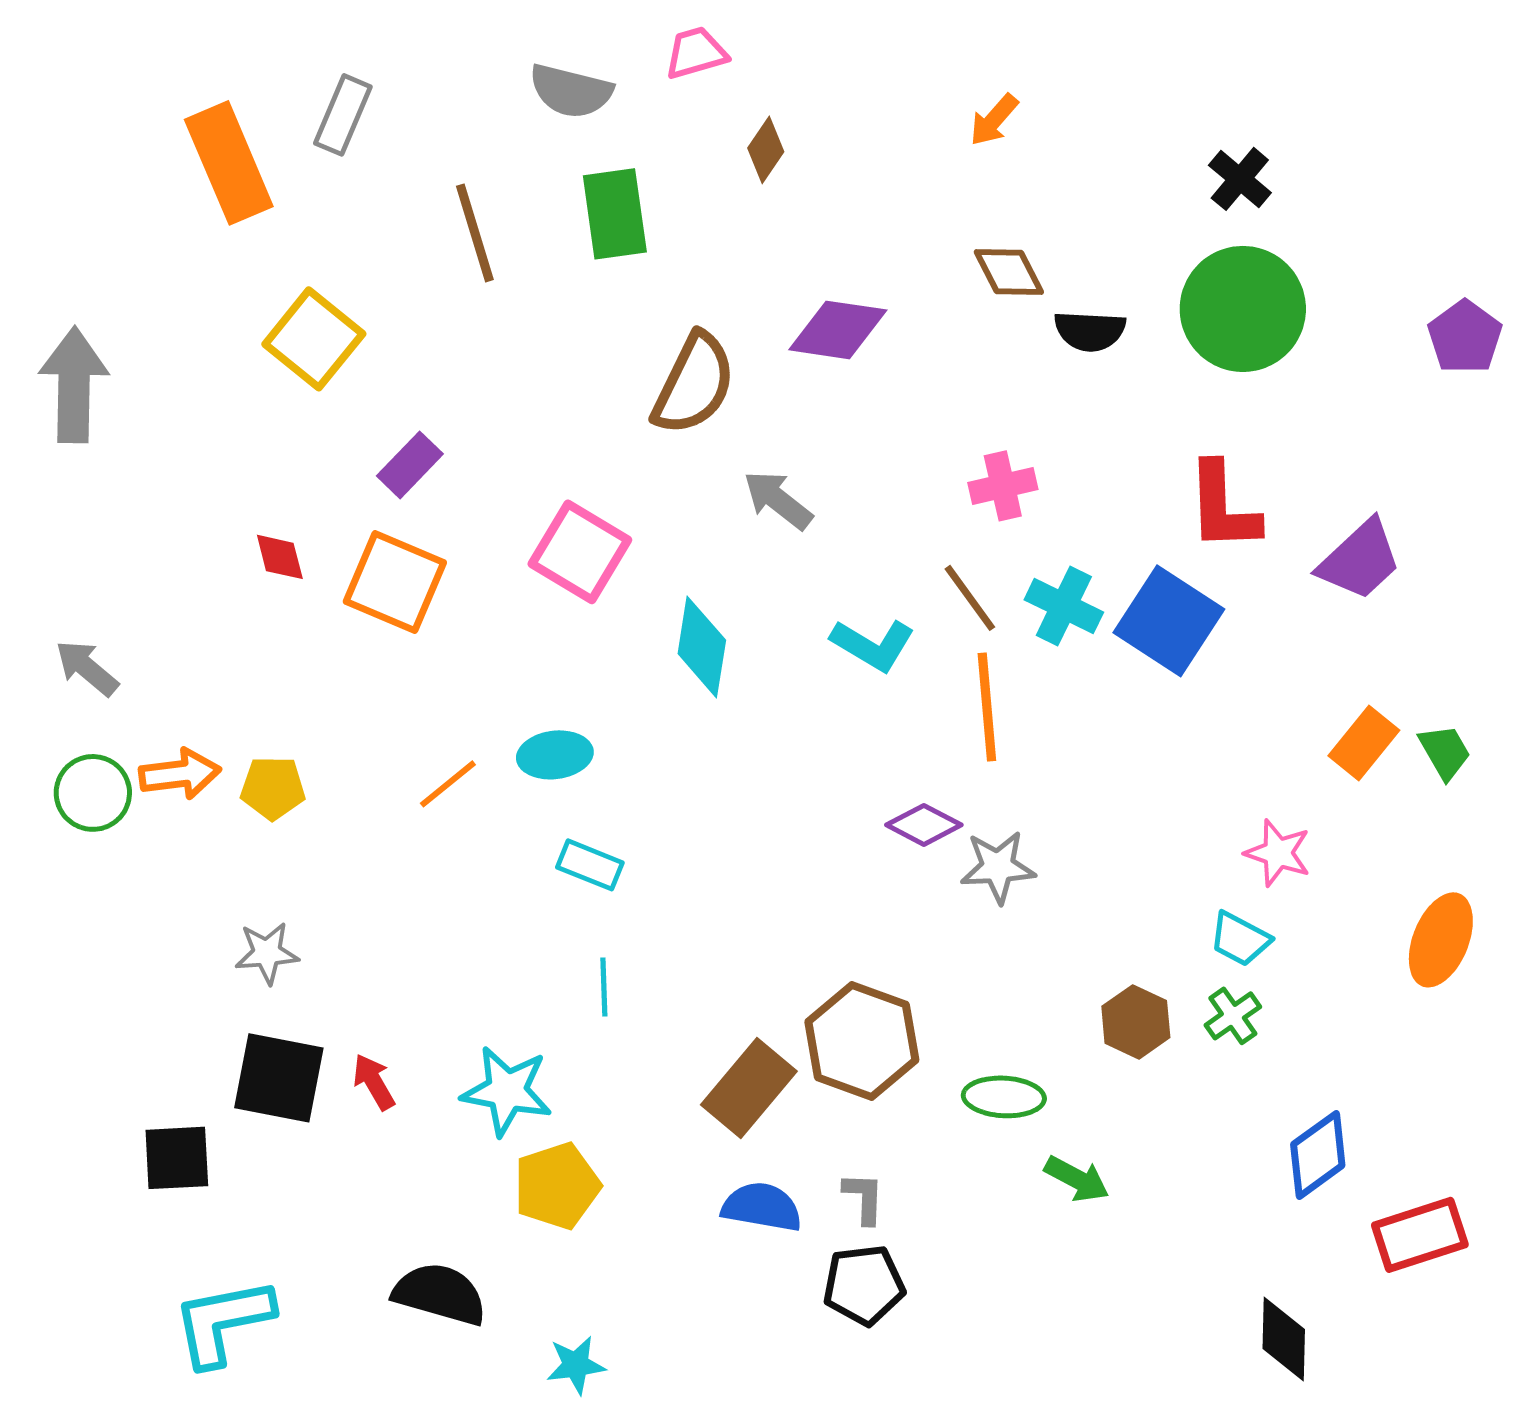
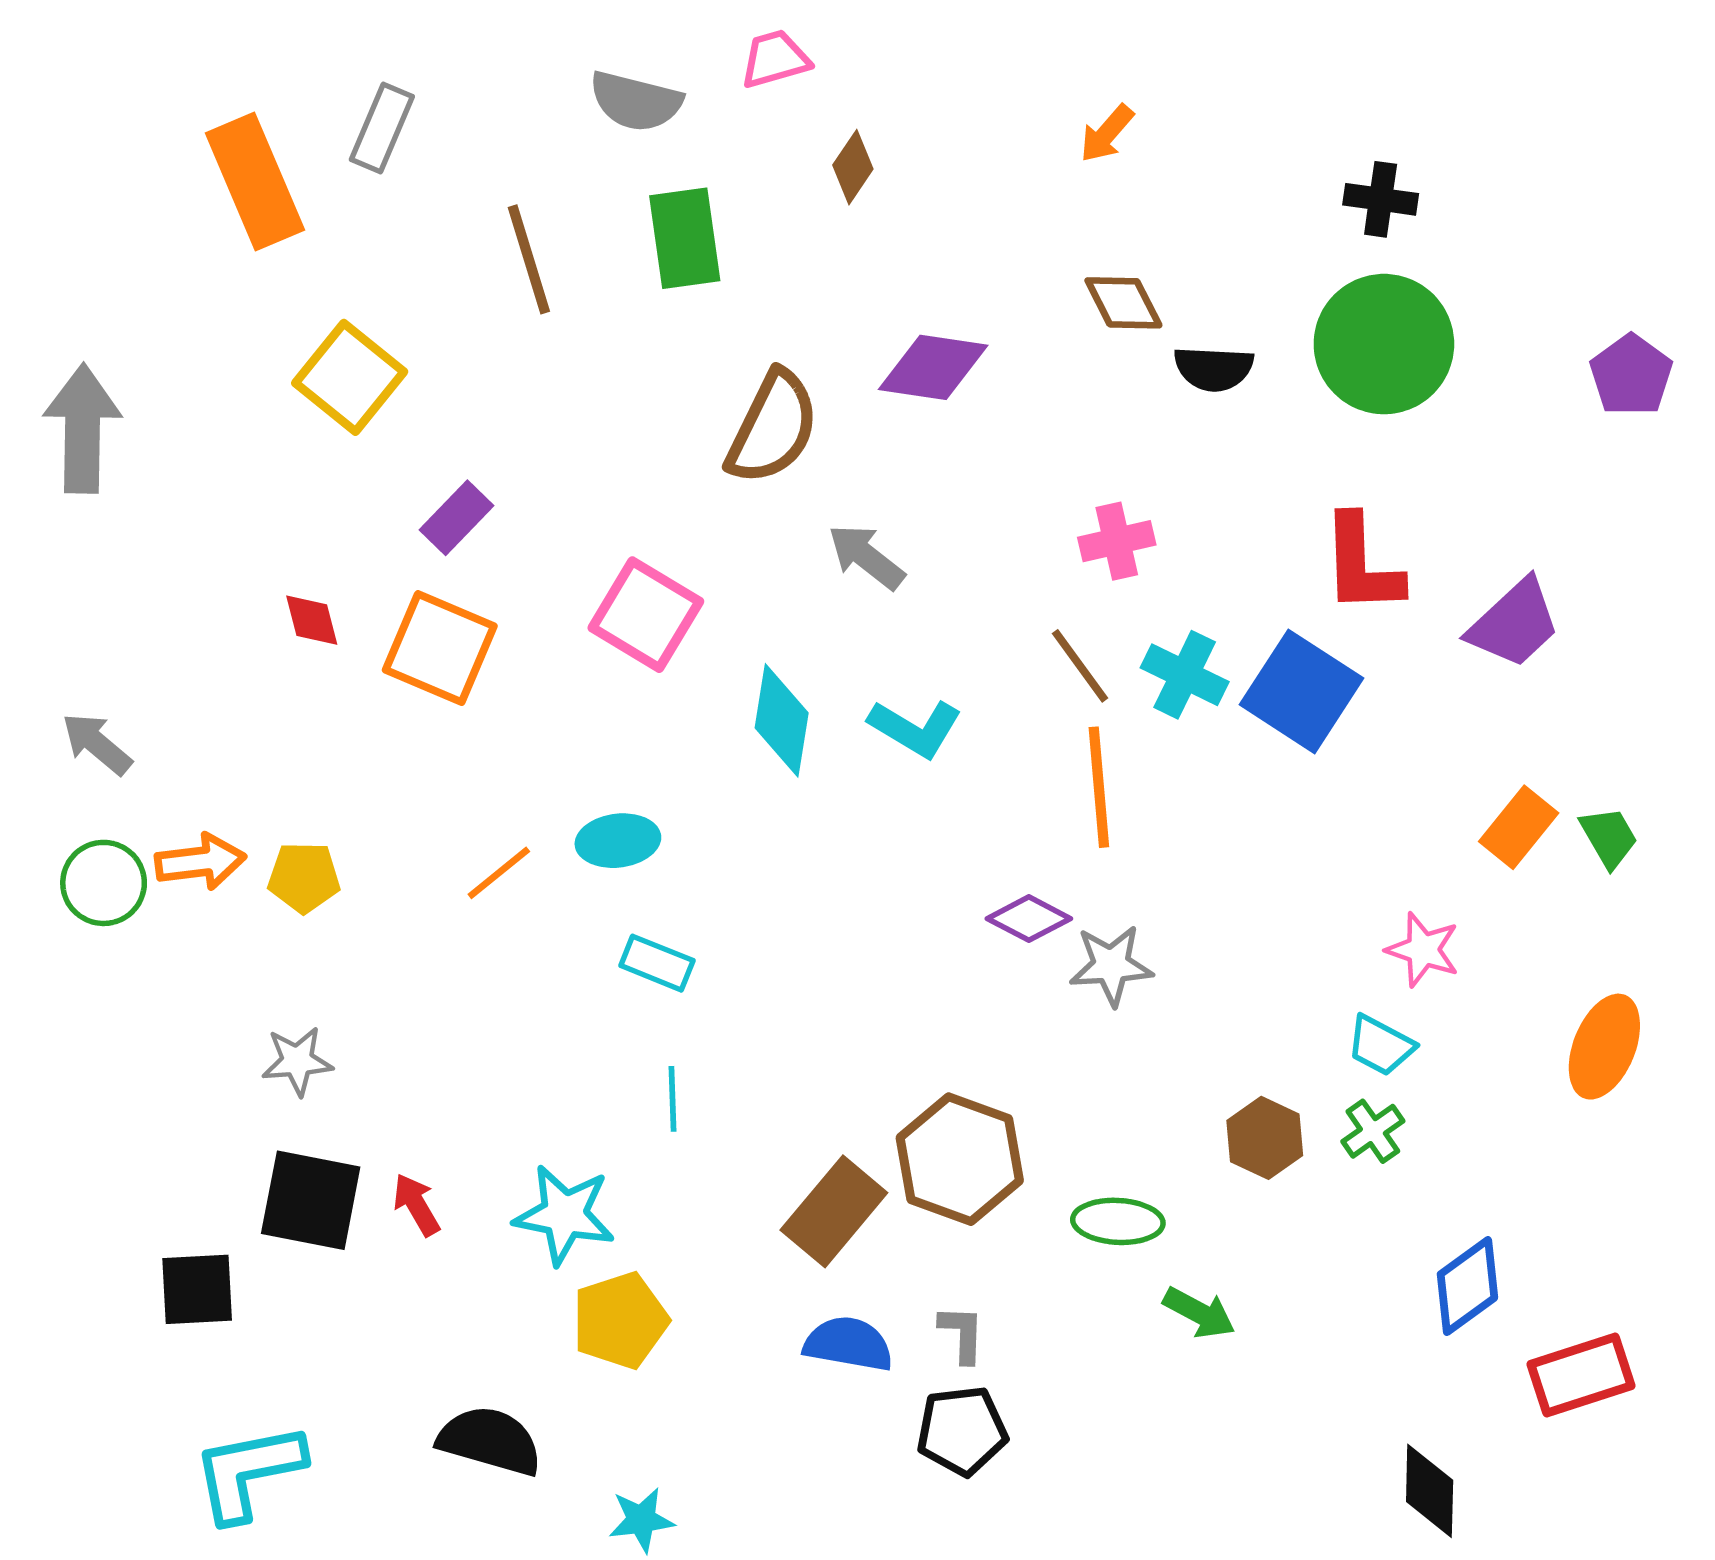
black cross: (1240, 179) -> (1381, 199), turned -32
cyan L-shape: (873, 645) -> (915, 728), moved

